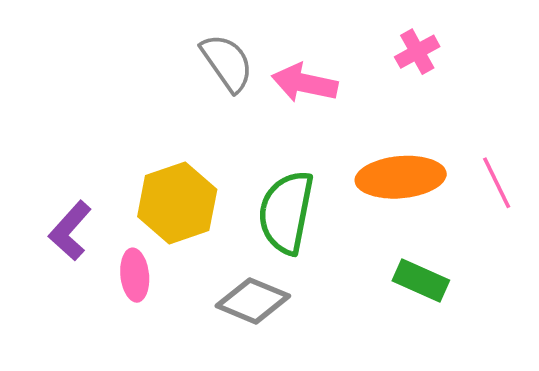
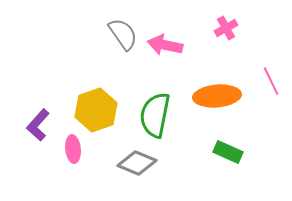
pink line: (497, 183) -> (271, 81), moved

